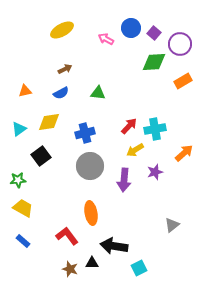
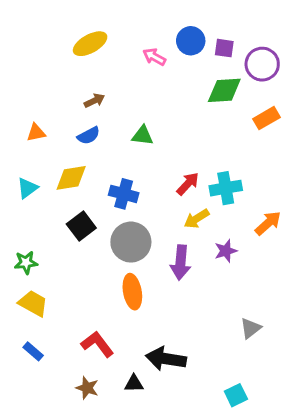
purple square: (154, 33) -> (224, 48), turned -32
blue cross: (85, 133) -> (124, 194), turned 30
black square: (41, 156) -> (81, 226), moved
orange ellipse: (91, 213) -> (132, 292), moved
cyan square: (139, 268) -> (236, 395), moved
brown star: (70, 269) -> (87, 388), moved

